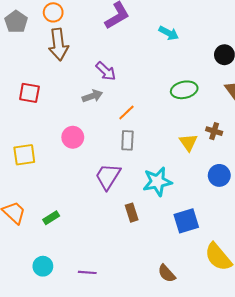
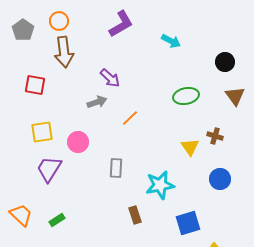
red square: (29, 93) -> (35, 85), moved
gray rectangle: (127, 140) -> (116, 168), moved
yellow square: (24, 155) -> (42, 132), moved
purple trapezoid: (108, 176) -> (49, 169), moved

